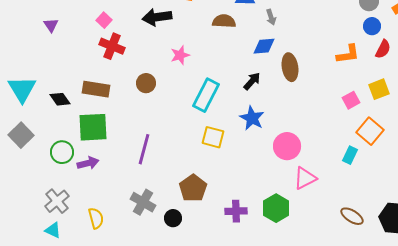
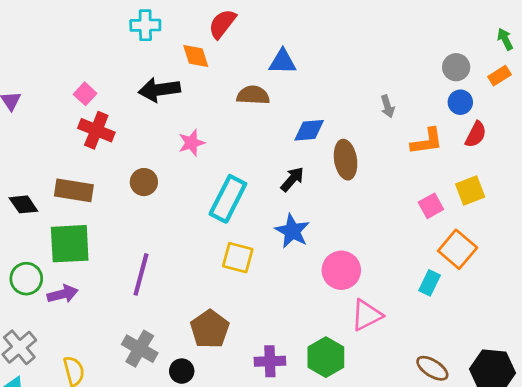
gray arrow: (271, 17) -> (388, 106), moved

